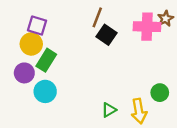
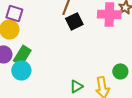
black square: (107, 35) -> (74, 21), turned 30
green rectangle: (46, 60) -> (22, 55), moved

